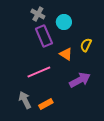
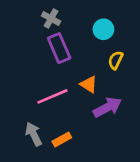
cyan circle: (64, 22) -> (103, 29), moved
orange triangle: (66, 54) -> (89, 84), moved

